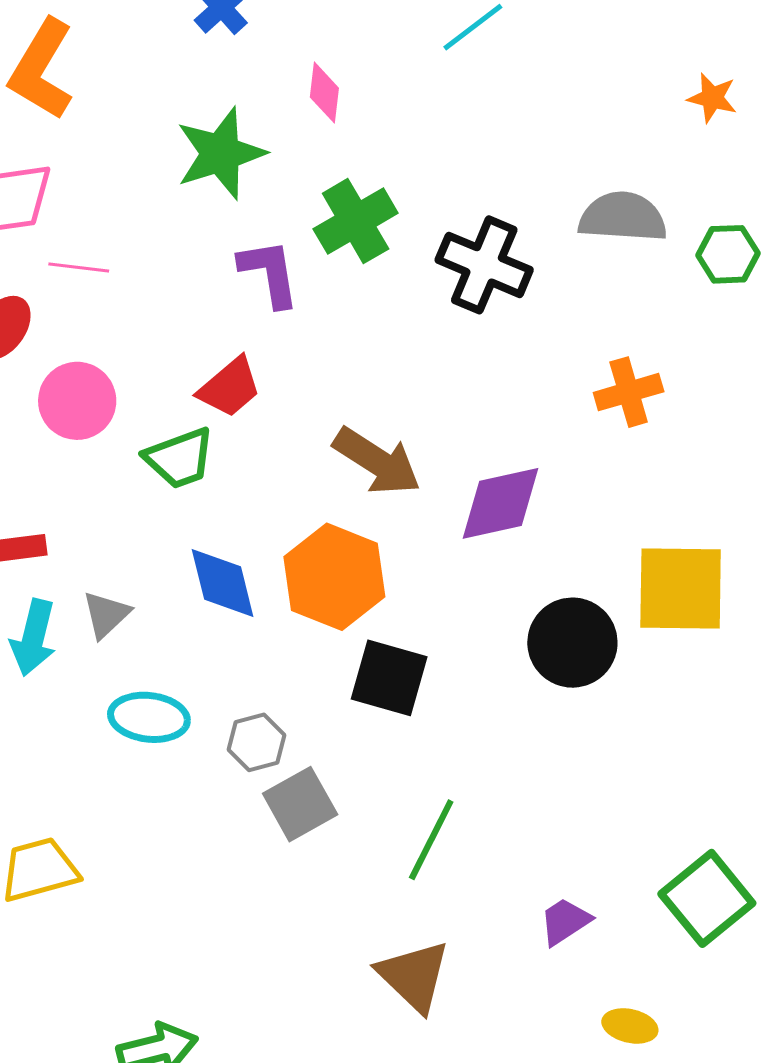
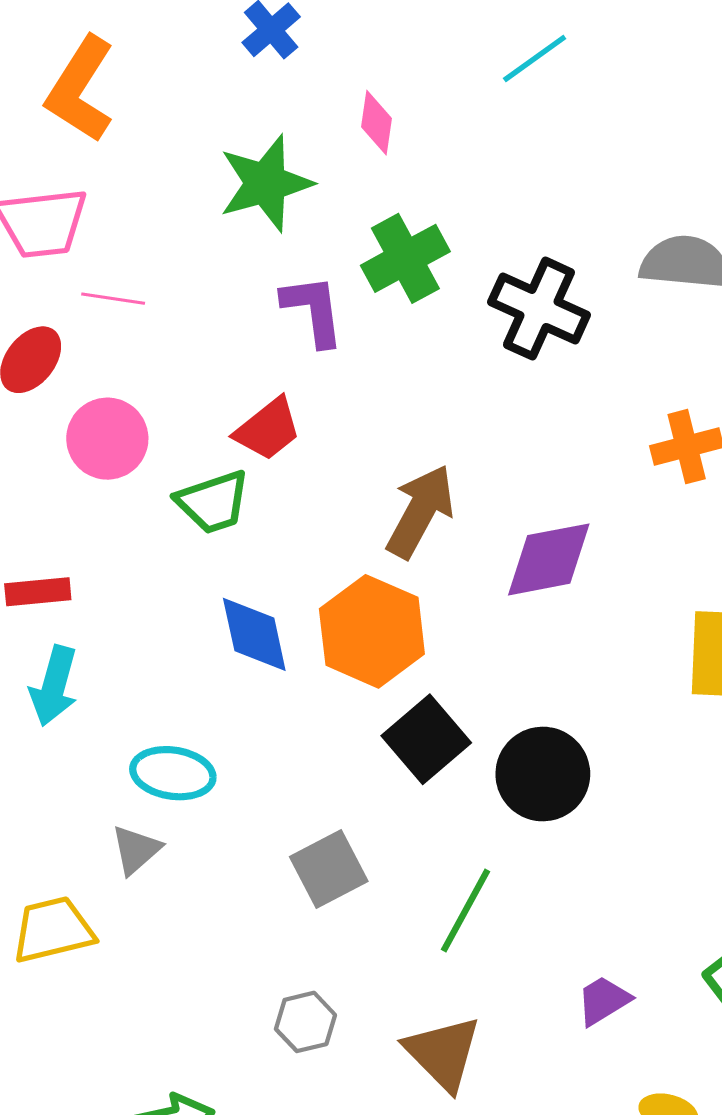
brown arrow: (377, 461) -> (420, 511), turned -96
gray triangle: (106, 615) -> (136, 850), moved
black circle: (572, 643) -> (543, 774), moved
black square: (389, 678) -> (426, 739), turned 32
gray hexagon: (257, 742) -> (305, 1022), moved

